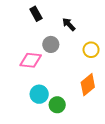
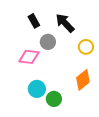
black rectangle: (36, 14) -> (34, 21), moved
black arrow: (69, 24) -> (65, 23), size x1.5

